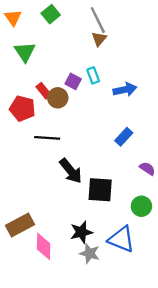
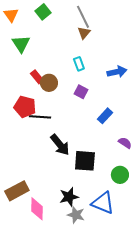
purple square: (73, 81) -> (81, 92), moved
blue arrow: (125, 90) -> (117, 72), moved
red pentagon: (22, 108) -> (25, 107), moved

